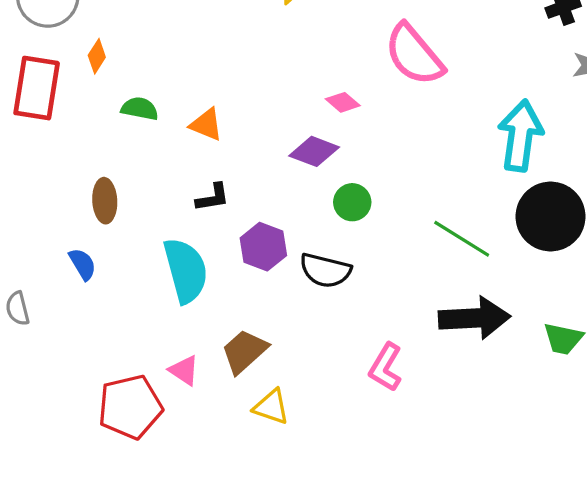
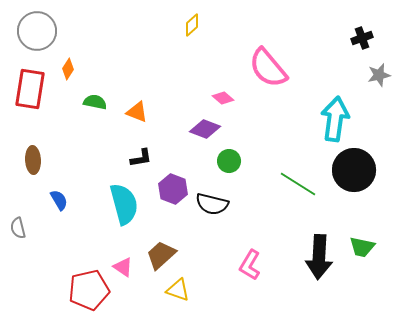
brown ellipse: (105, 201) -> (33, 160), moved
black arrow: (474, 318) -> (319, 257), moved, turned 96

